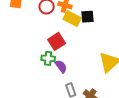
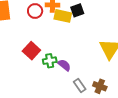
red square: (57, 41) -> (31, 51), moved

